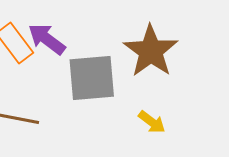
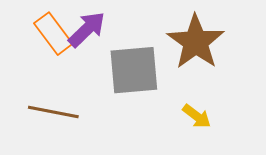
purple arrow: (47, 39) -> (87, 29), turned 99

